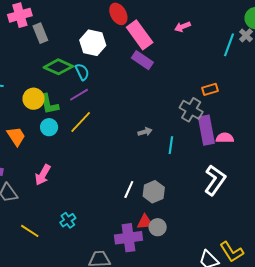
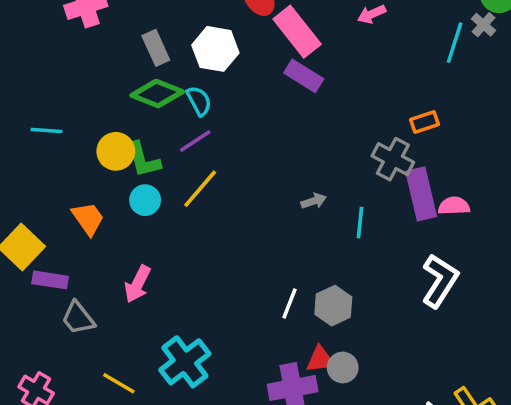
gray rectangle: (40, 33) -> (156, 48), moved
cyan cross: (68, 220) -> (185, 362), size x1.8

